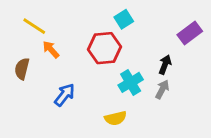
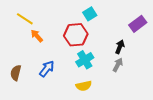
brown semicircle: (22, 69) -> (16, 73), moved
cyan cross: (131, 82) -> (85, 60), moved

